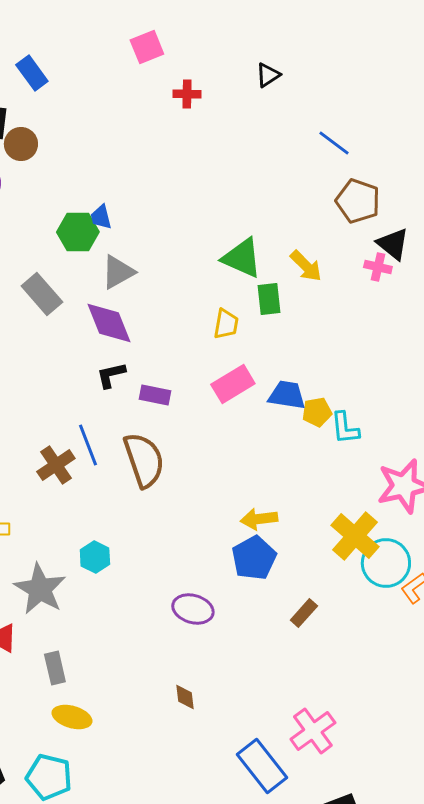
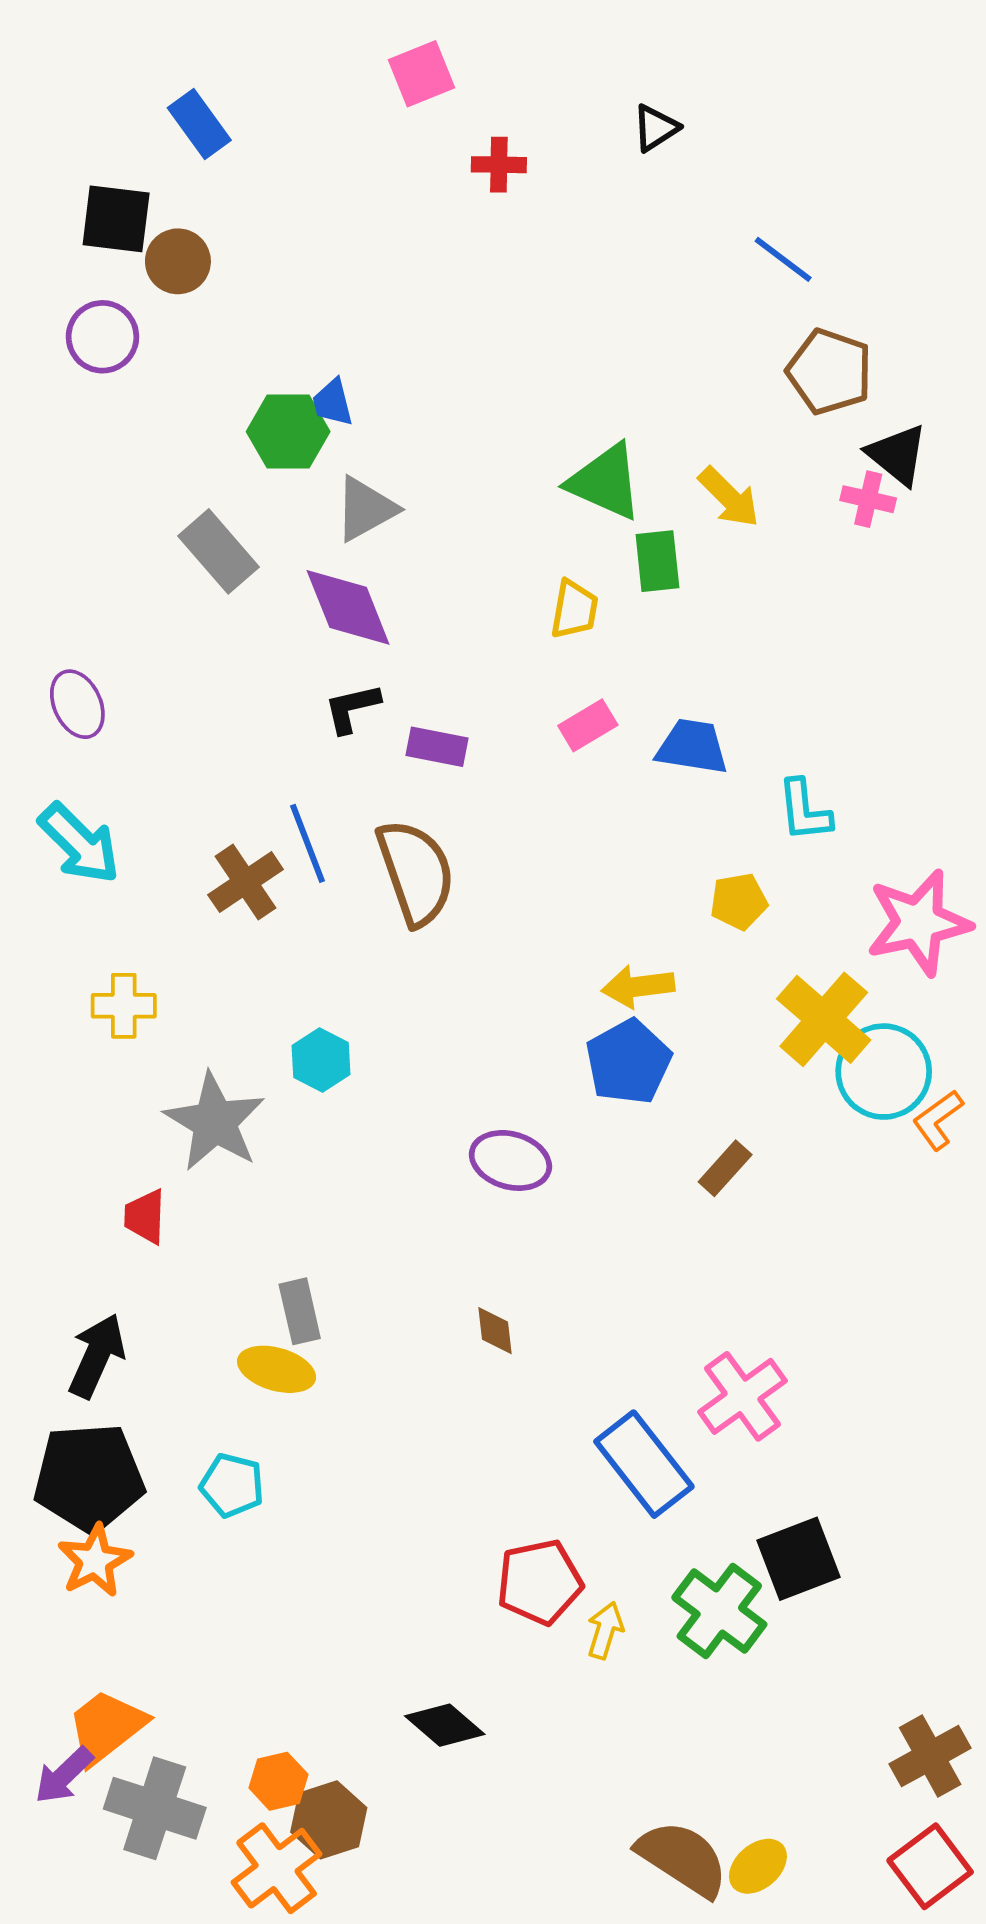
pink rectangle: (233, 384) -> (588, 725), size x0.7
yellow pentagon: (317, 412) -> (739, 901), moved
gray rectangle: (55, 668) -> (300, 1311), moved
cyan pentagon: (49, 777) -> (232, 1485), size x0.7

